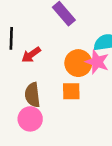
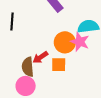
red arrow: (31, 55) -> (40, 57), moved

